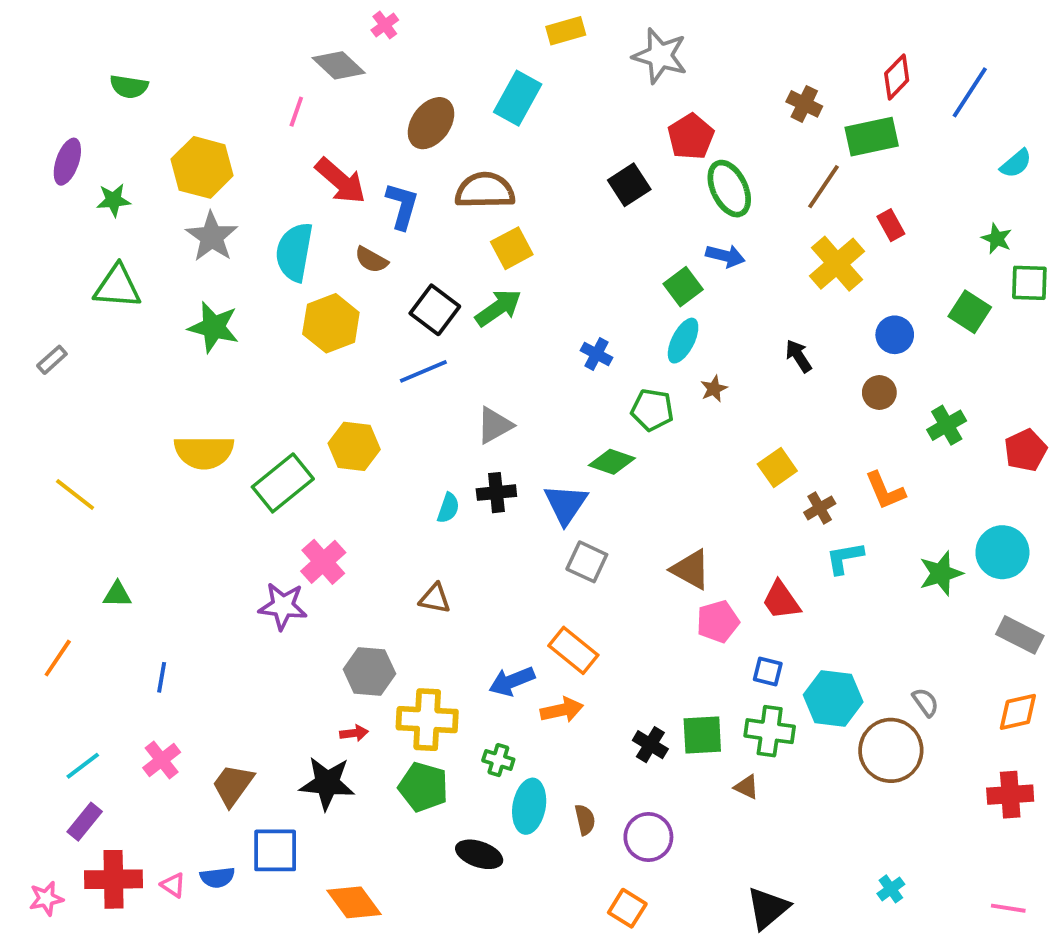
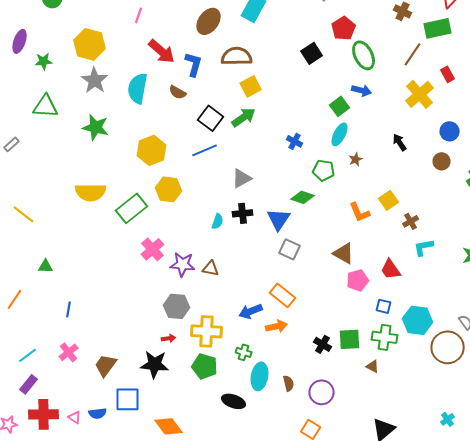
yellow hexagon: (331, 323) -> (152, 150), moved
orange L-shape: (885, 491) -> (360, 212), moved
purple star: (283, 606) -> (183, 264), moved

